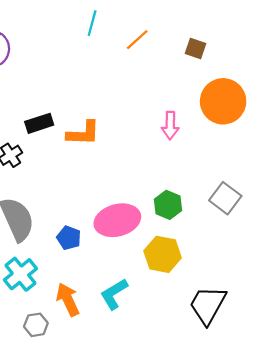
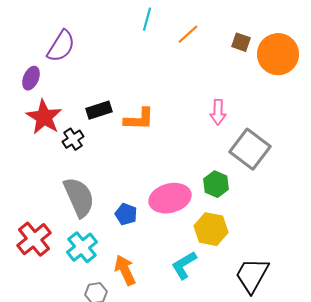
orange circle: (223, 101) -> (278, 54), moved
gray square: (225, 198) -> (250, 149), moved, size x1.4
cyan L-shape: (114, 294) -> (184, 265), moved

